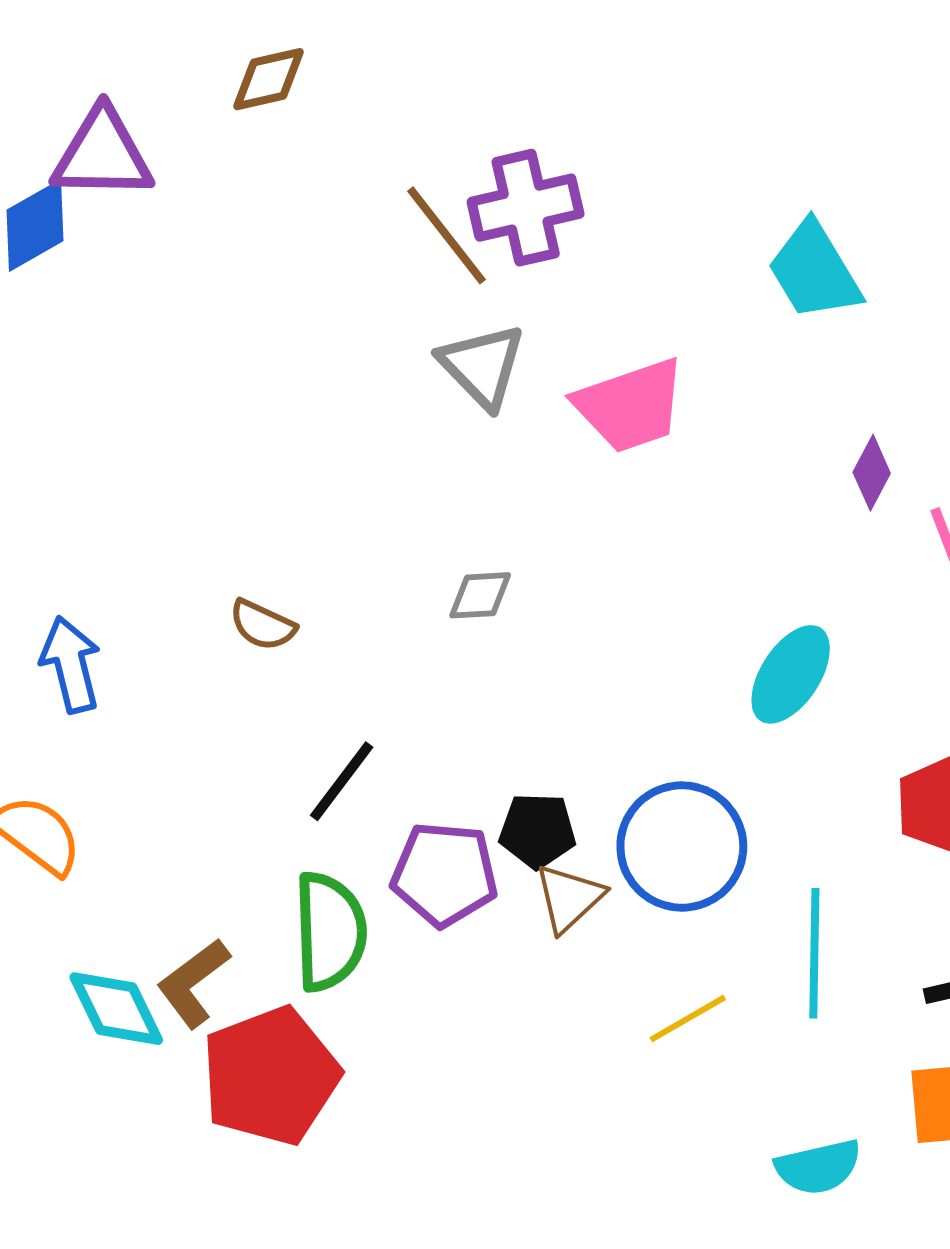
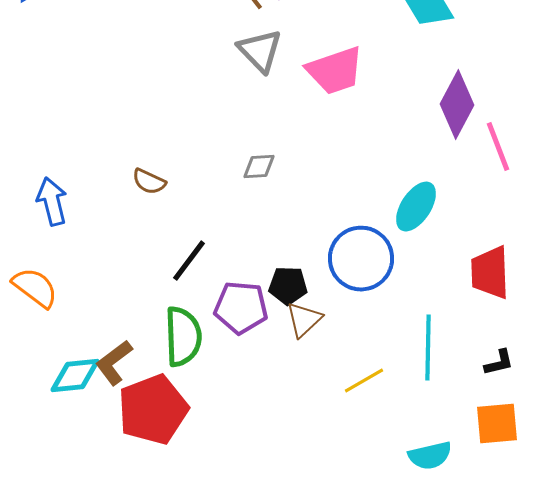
purple diamond: (872, 473) -> (457, 105), size x1.8
blue circle: (682, 847) -> (361, 259), moved
cyan diamond: (116, 1009) -> (75, 376), turned -70

